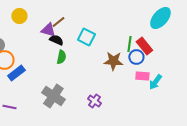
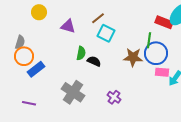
brown line: (58, 22) -> (98, 18), moved
black semicircle: (56, 40) -> (94, 61), moved
red rectangle: (144, 46) -> (164, 22), moved, turned -30
blue circle: (136, 57) -> (156, 53), size x1.5

